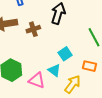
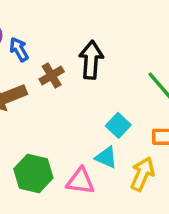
brown cross: (33, 29) -> (52, 75), moved

